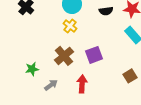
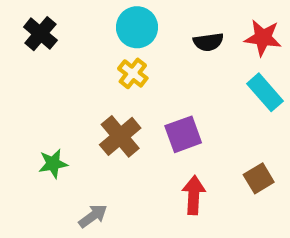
red arrow: (82, 84) -> (194, 195), moved
gray arrow: (51, 85) -> (93, 216), moved

